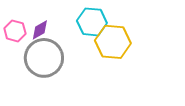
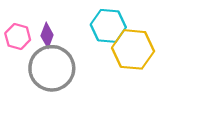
purple diamond: (40, 30) -> (47, 35), turned -40

